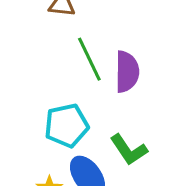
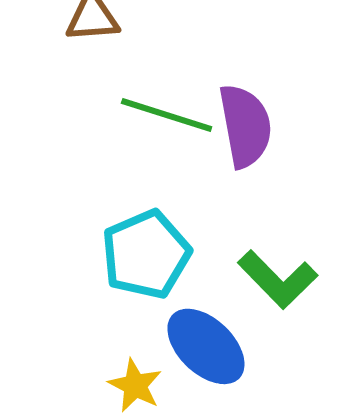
green line: (89, 59) -> (167, 115), turned -36

